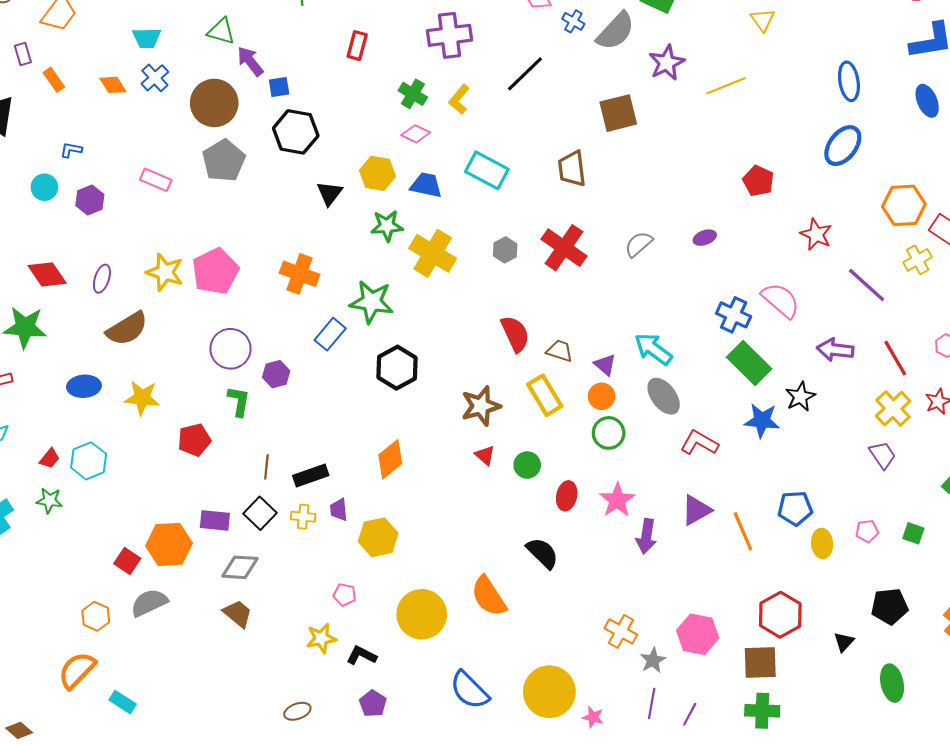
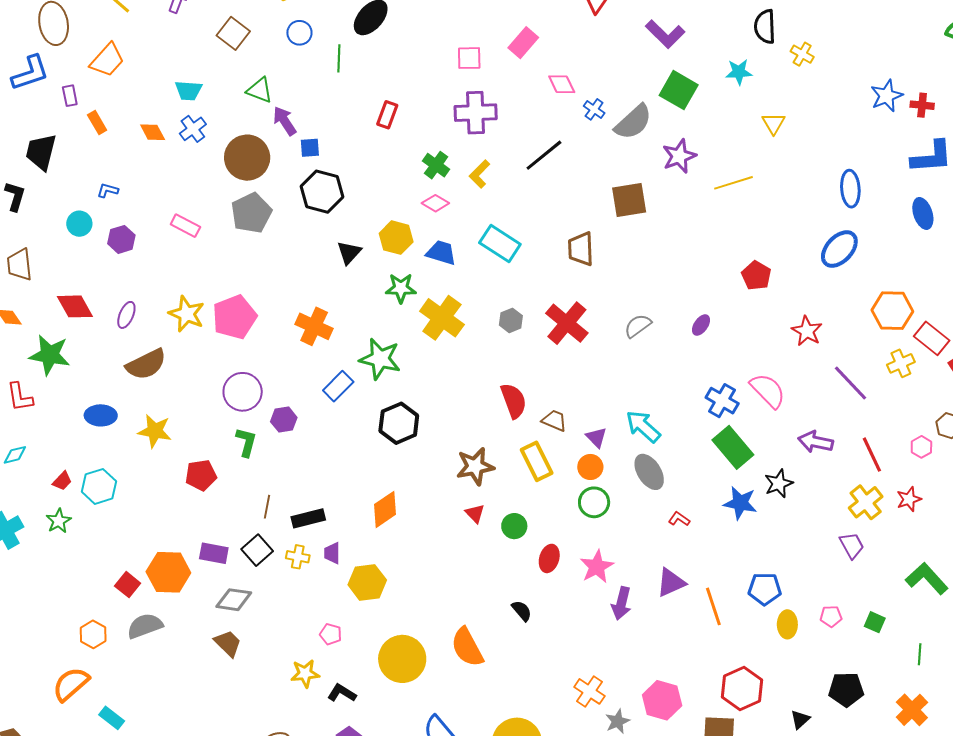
purple ellipse: (705, 238) -> (701, 325), turned -40
red L-shape: (699, 443) -> (679, 519), size x0.6
green star: (49, 500) -> (59, 521), turned 30
black semicircle: (543, 553) -> (522, 611), size x0.7

